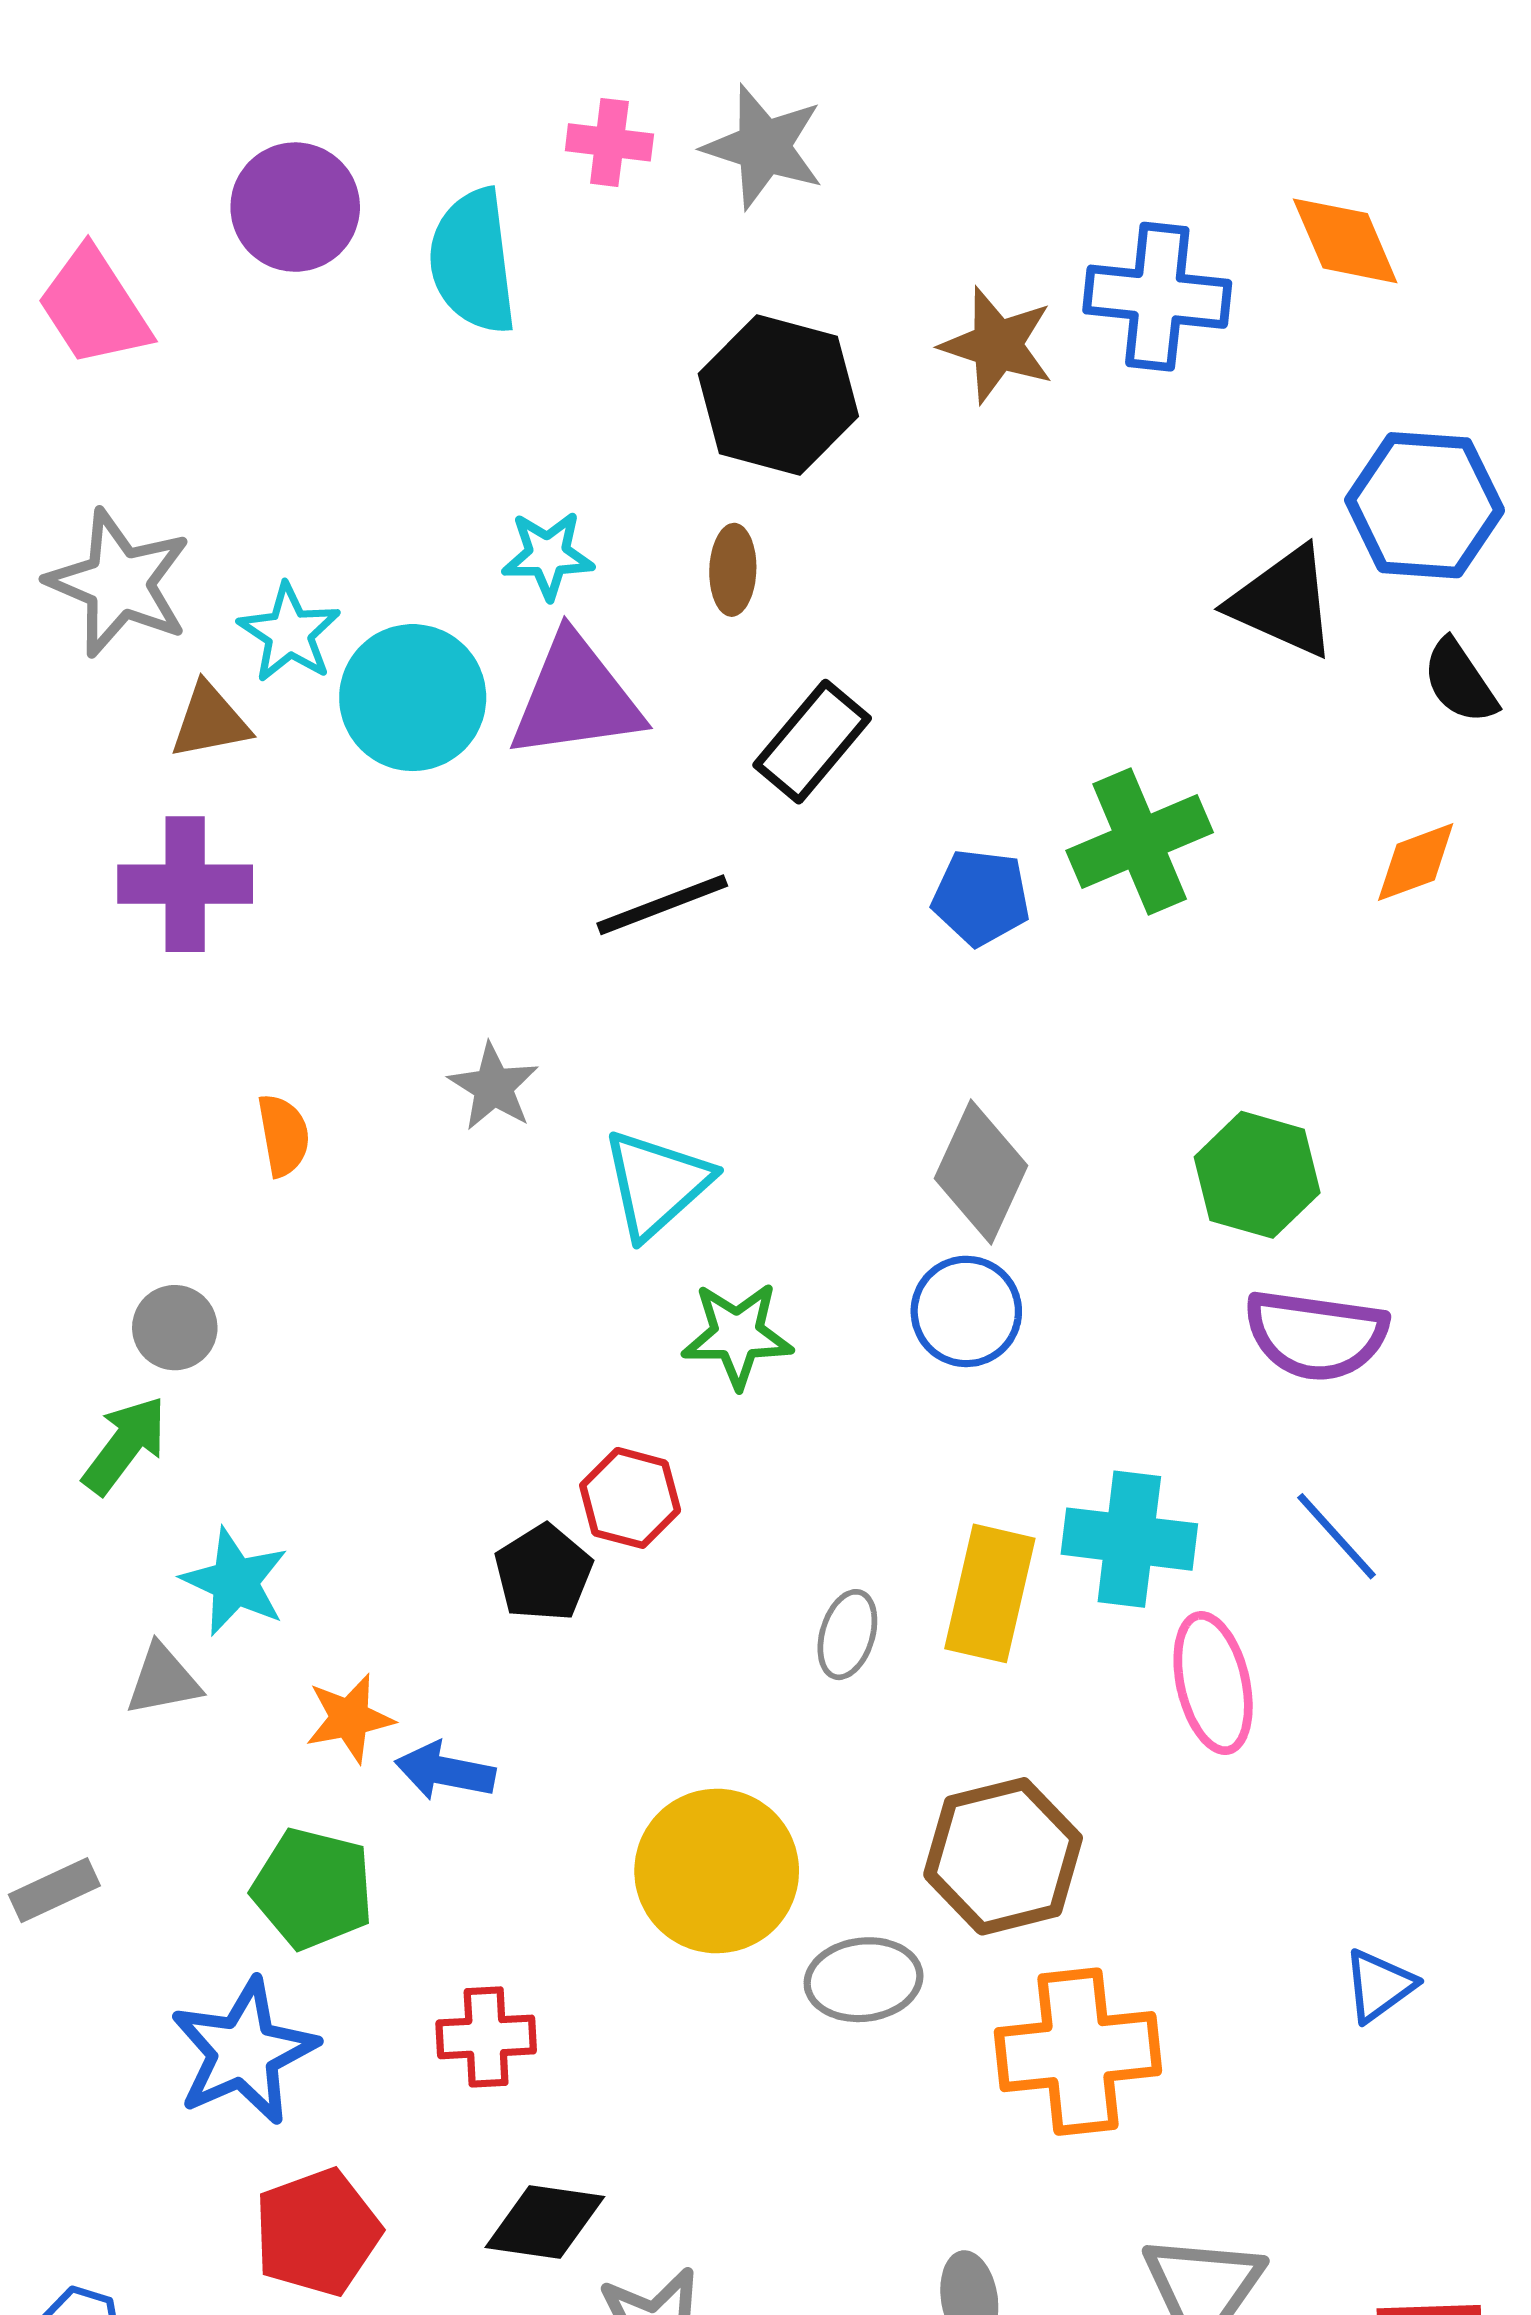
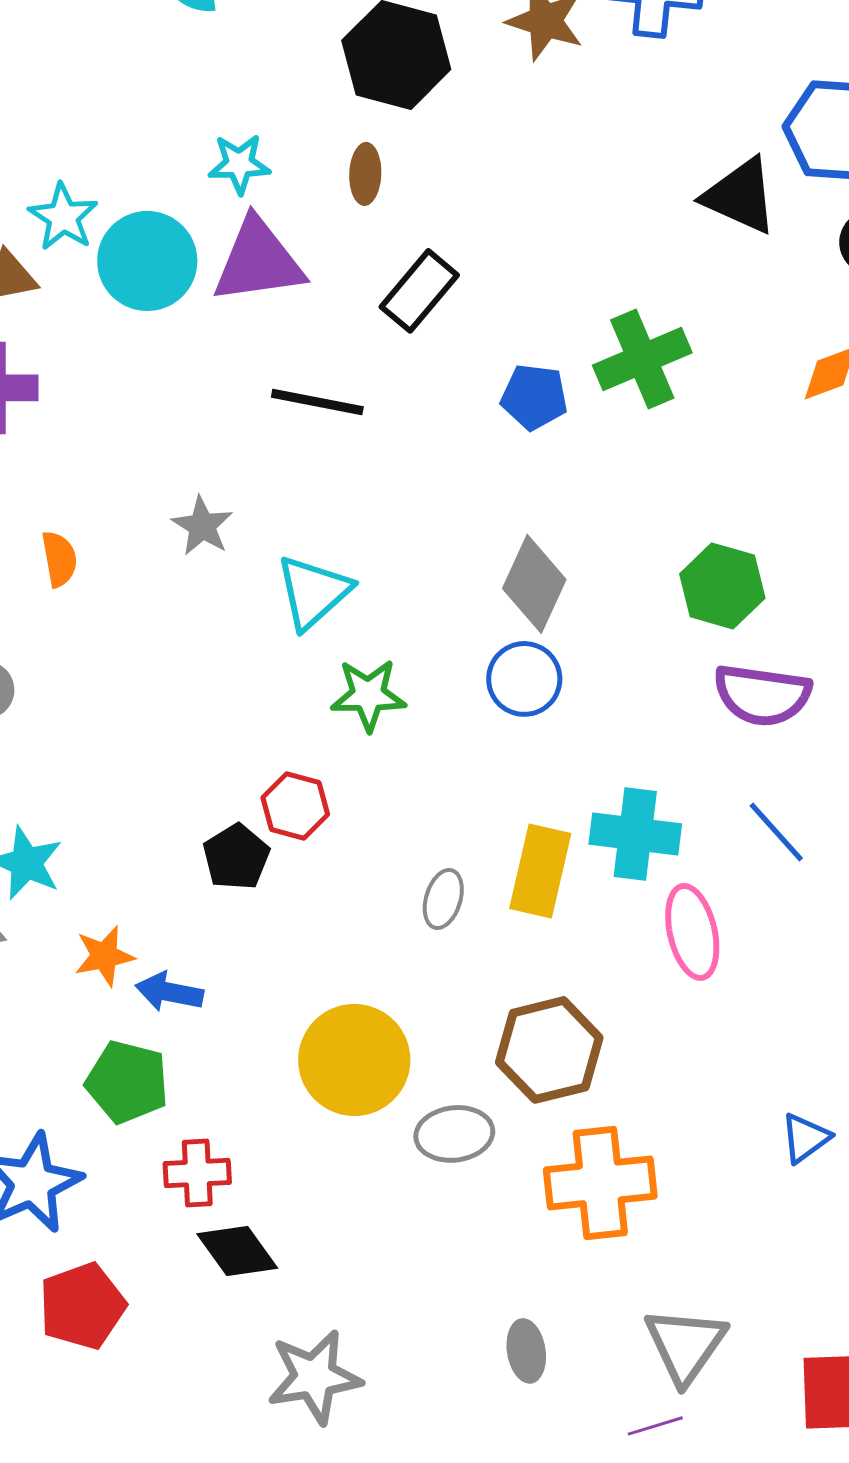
black line: (662, 905) -> (317, 402), turned 32
green pentagon: (313, 1889) -> (127, 1082), moved
black diamond: (545, 2222) -> (237, 1251), moved, turned 46

